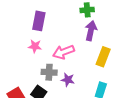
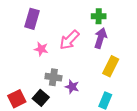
purple rectangle: (39, 21) -> (32, 19), moved
pink arrow: (64, 52) -> (69, 40), moved, turned -30

